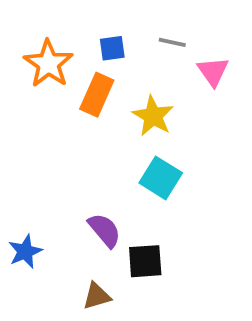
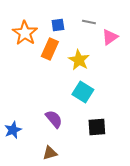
pink triangle: (213, 71) -> (110, 37), turned 30
black square: (145, 261) -> (97, 127), moved

